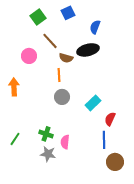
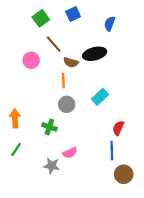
blue semicircle: (95, 27) -> (110, 24), moved
orange arrow: (14, 87) -> (15, 118), moved
cyan rectangle: (93, 103) -> (100, 97), moved
green cross: (46, 134) -> (49, 127), moved
pink semicircle: (65, 142) -> (70, 153), turned -120

